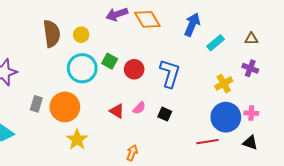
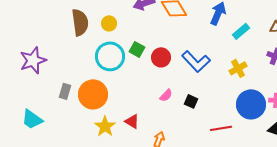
blue L-shape: (170, 73) -> (196, 61), turned 120
yellow cross: (224, 84) -> (238, 68), moved
red triangle: (117, 111) -> (132, 121), moved
red line: (207, 142) -> (221, 128), moved

